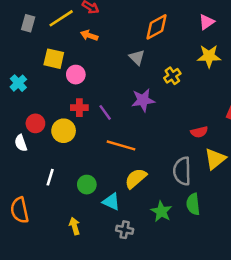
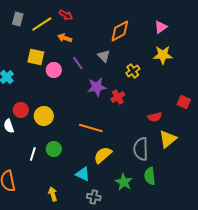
gray rectangle: (28, 23) -> (18, 19), moved
purple star: (143, 100) -> (97, 87), moved
red cross: (79, 108) -> (118, 97), moved, turned -32
purple line: (105, 112) -> (78, 63), moved
green circle: (87, 185) -> (54, 149), moved

